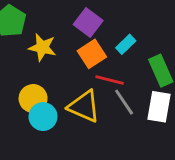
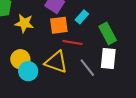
orange square: (92, 54) -> (59, 25), turned 30
gray line: (124, 102) -> (87, 68), moved

